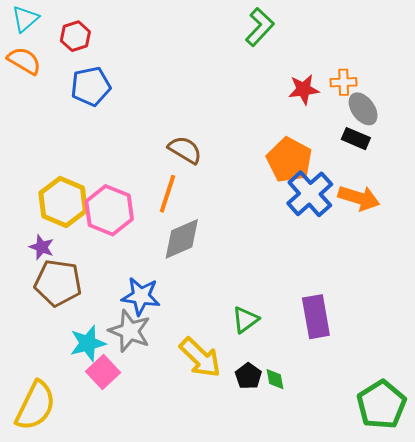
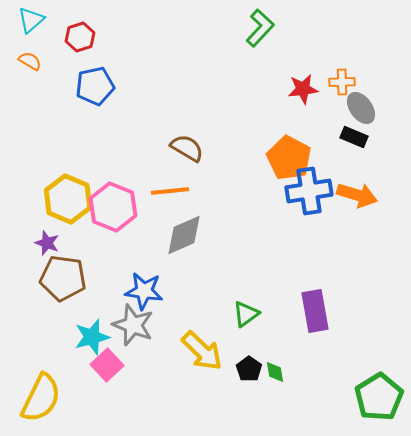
orange semicircle: (24, 61) -> (30, 61), size x0.7
orange line: (168, 194) -> (170, 191), turned 66
blue cross: (310, 194) -> (309, 191), turned 33

